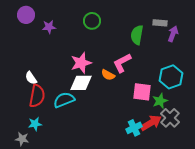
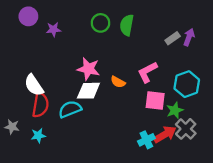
gray rectangle: (160, 23) -> (173, 38), moved, turned -40
green semicircle: (137, 35) -> (127, 25), moved
pink star: (81, 63) -> (88, 69), turned 30
pink L-shape: (122, 63) -> (147, 72), moved
white semicircle: (31, 78) -> (34, 85), size x1.5
gray star: (22, 139) -> (12, 127), moved

